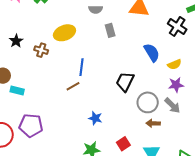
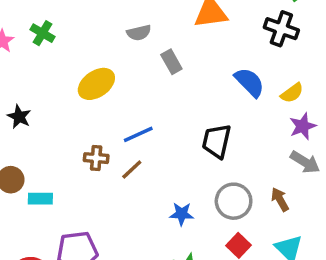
brown cross: (41, 50) -> (96, 158), moved
blue line: (81, 67) -> (138, 134), turned 72
gray circle: (148, 102) -> (234, 201), moved
brown arrow: (153, 123) -> (280, 199), turned 72

